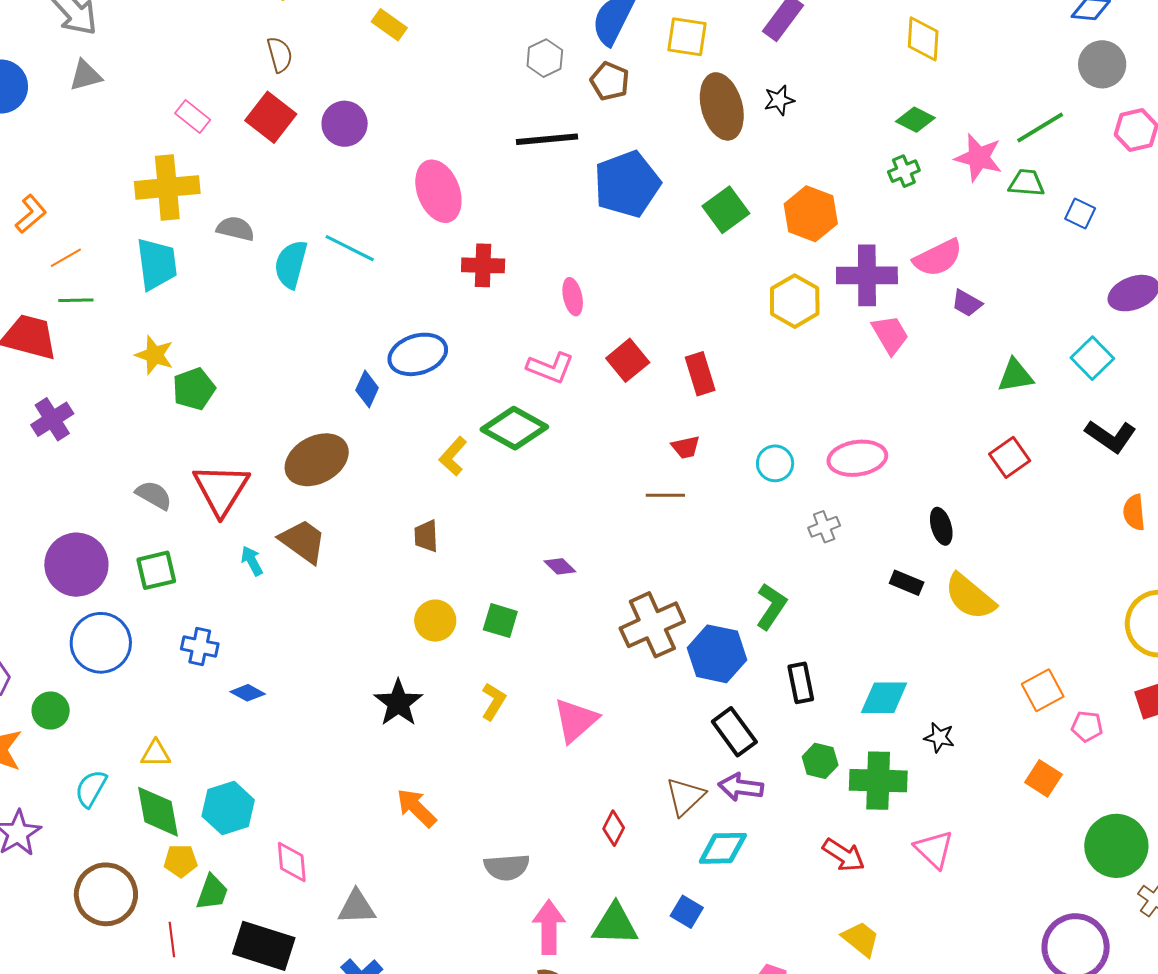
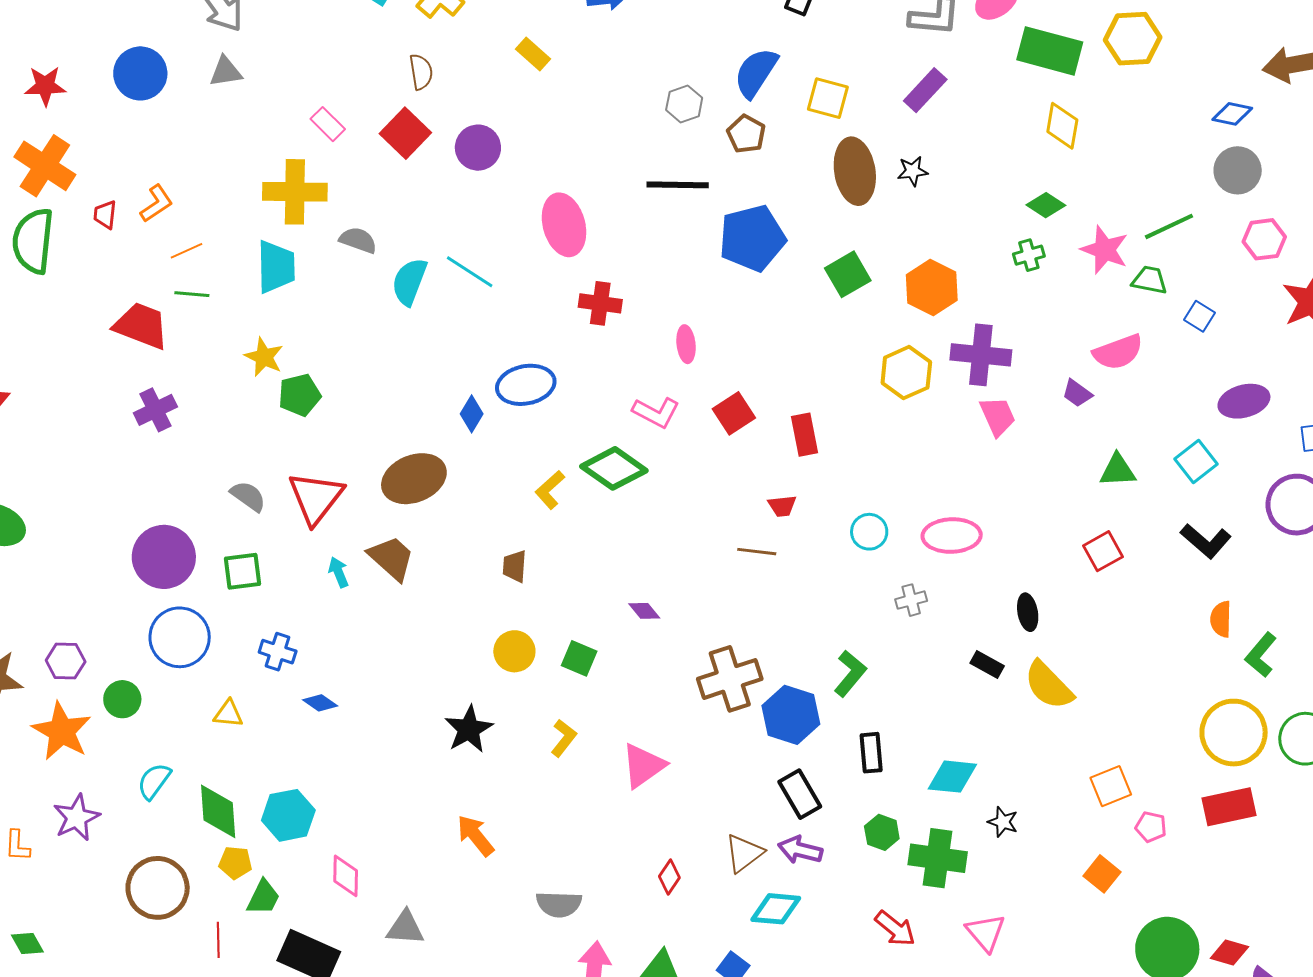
pink semicircle: (938, 258) -> (1118, 352), moved
yellow triangle: (156, 754) -> (228, 714), moved

